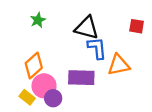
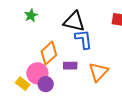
orange diamond: (34, 65) -> (49, 53), moved
orange triangle: (119, 65) -> (98, 72), moved, turned -35
purple rectangle: (81, 78) -> (70, 66), size x0.6

